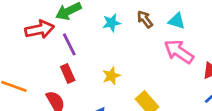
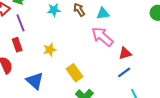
cyan triangle: (177, 21) -> (103, 13), turned -32

